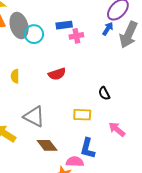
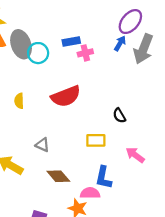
red semicircle: (57, 74) -> (66, 96), size x1.5
gray triangle: (34, 116) -> (42, 145), size x0.6

